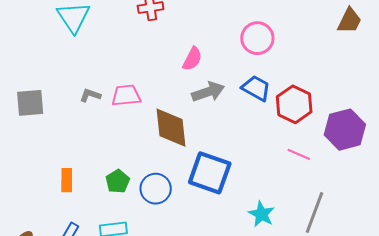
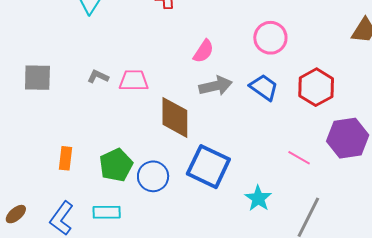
red hexagon: (294, 104) -> (316, 87), moved
green pentagon: (118, 181) -> (116, 165), size x1.4
cyan star: (261, 214) -> (258, 198), moved

